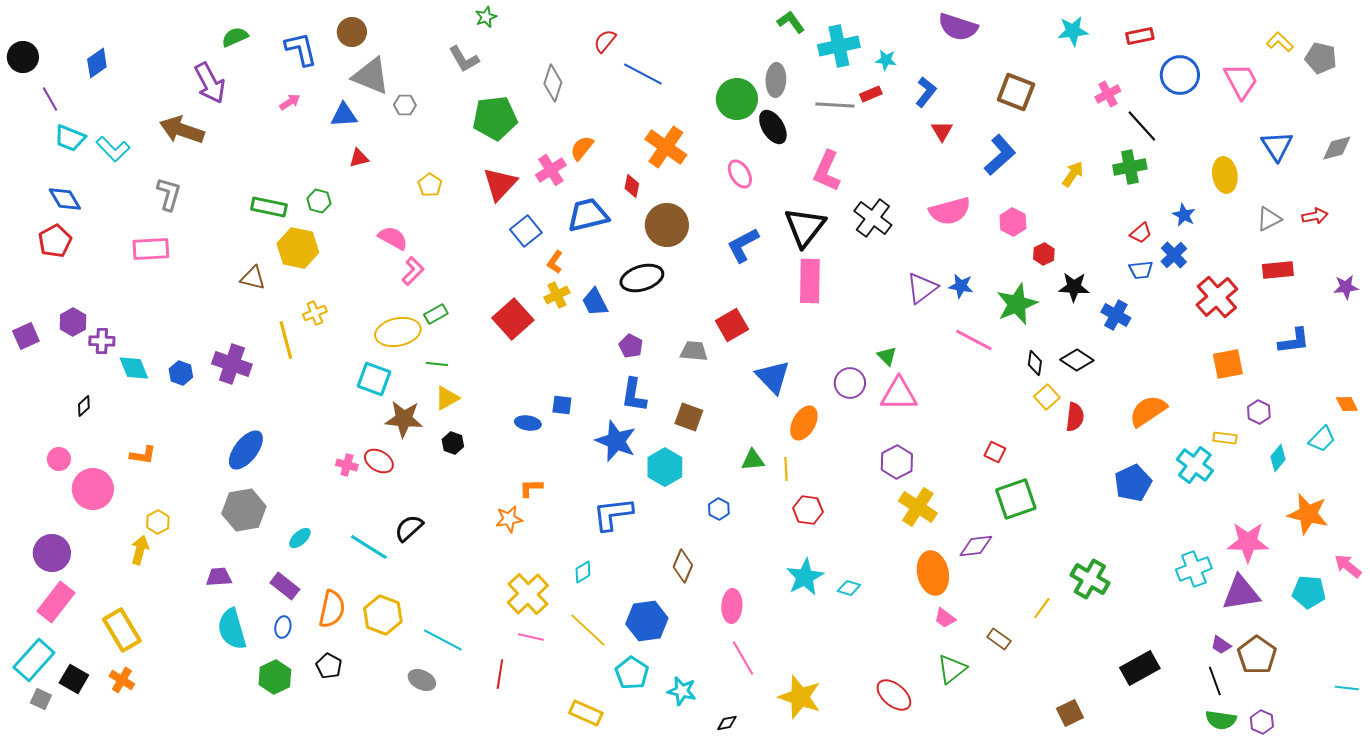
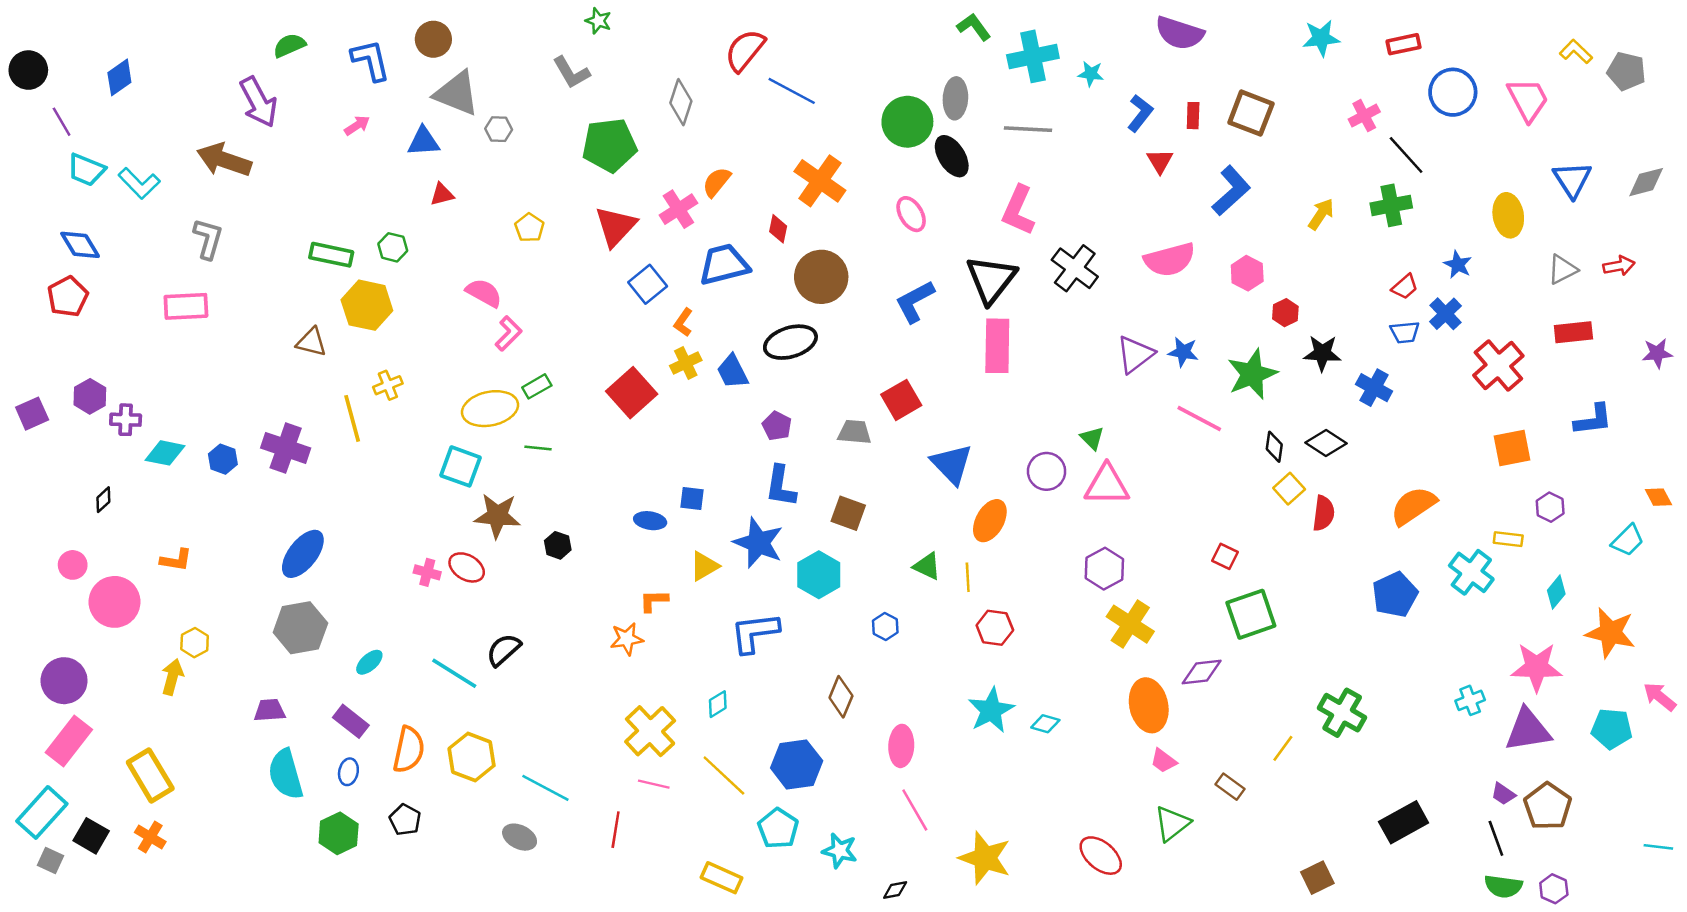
green star: (486, 17) -> (598, 21), turned -30
red semicircle: (605, 41) -> (745, 50), size x1.5
red rectangle: (871, 94) -> (1193, 116), moved, turned -65
cyan diamond: (134, 368) -> (165, 453), turned -56
yellow triangle: (447, 398) -> (704, 566), moved
cyan diamond: (1278, 458) -> (1556, 592), moved
green triangle: (753, 460) -> (927, 566), turned 30
cyan cross: (1194, 569) -> (1470, 700), size x0.7

